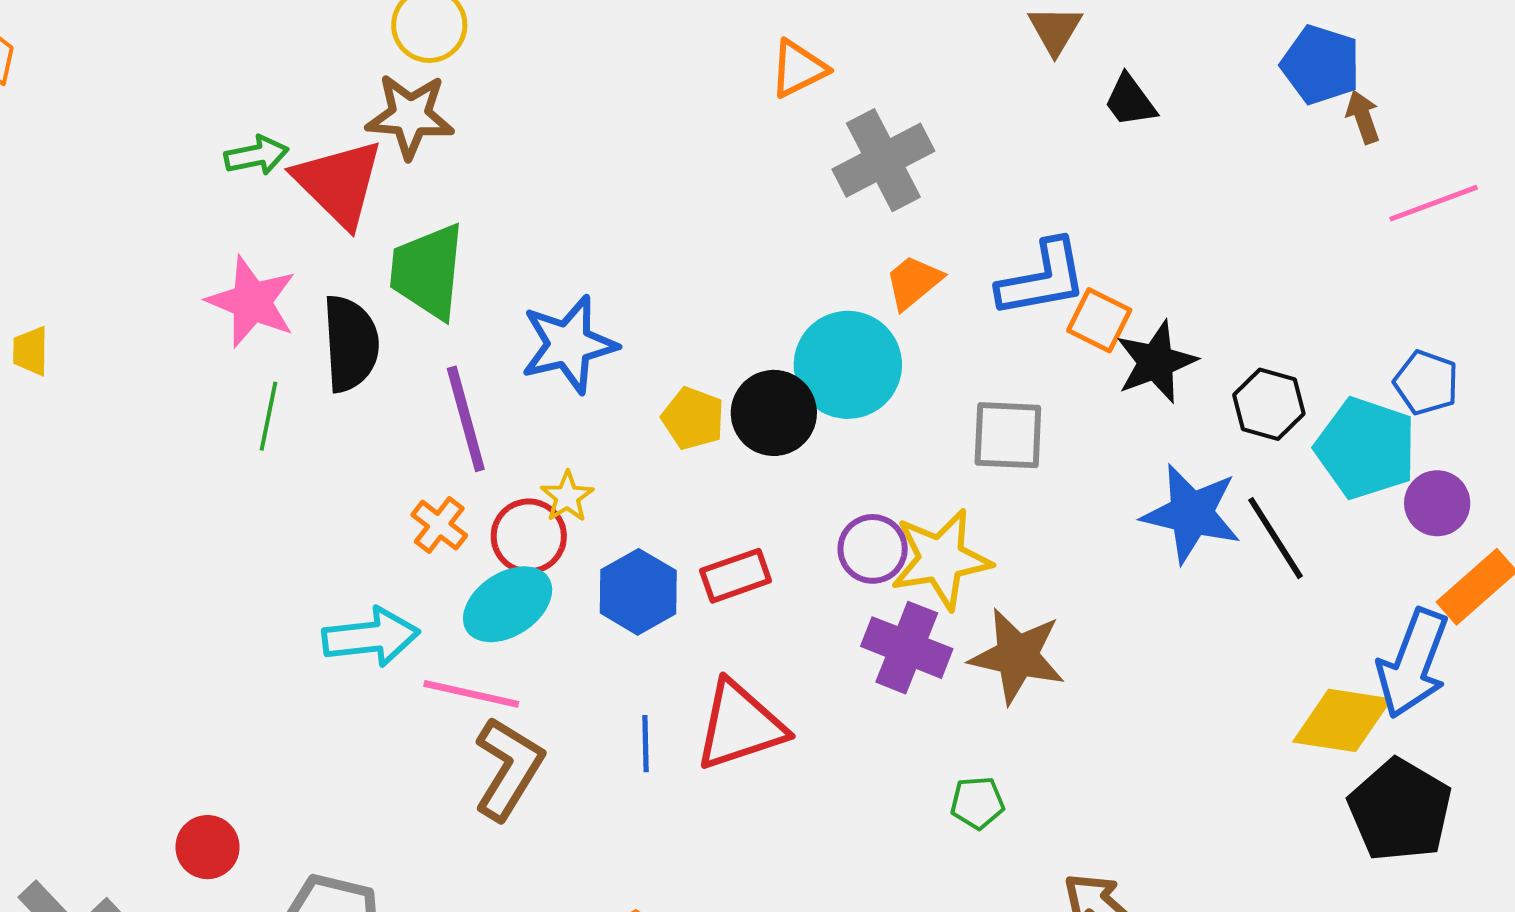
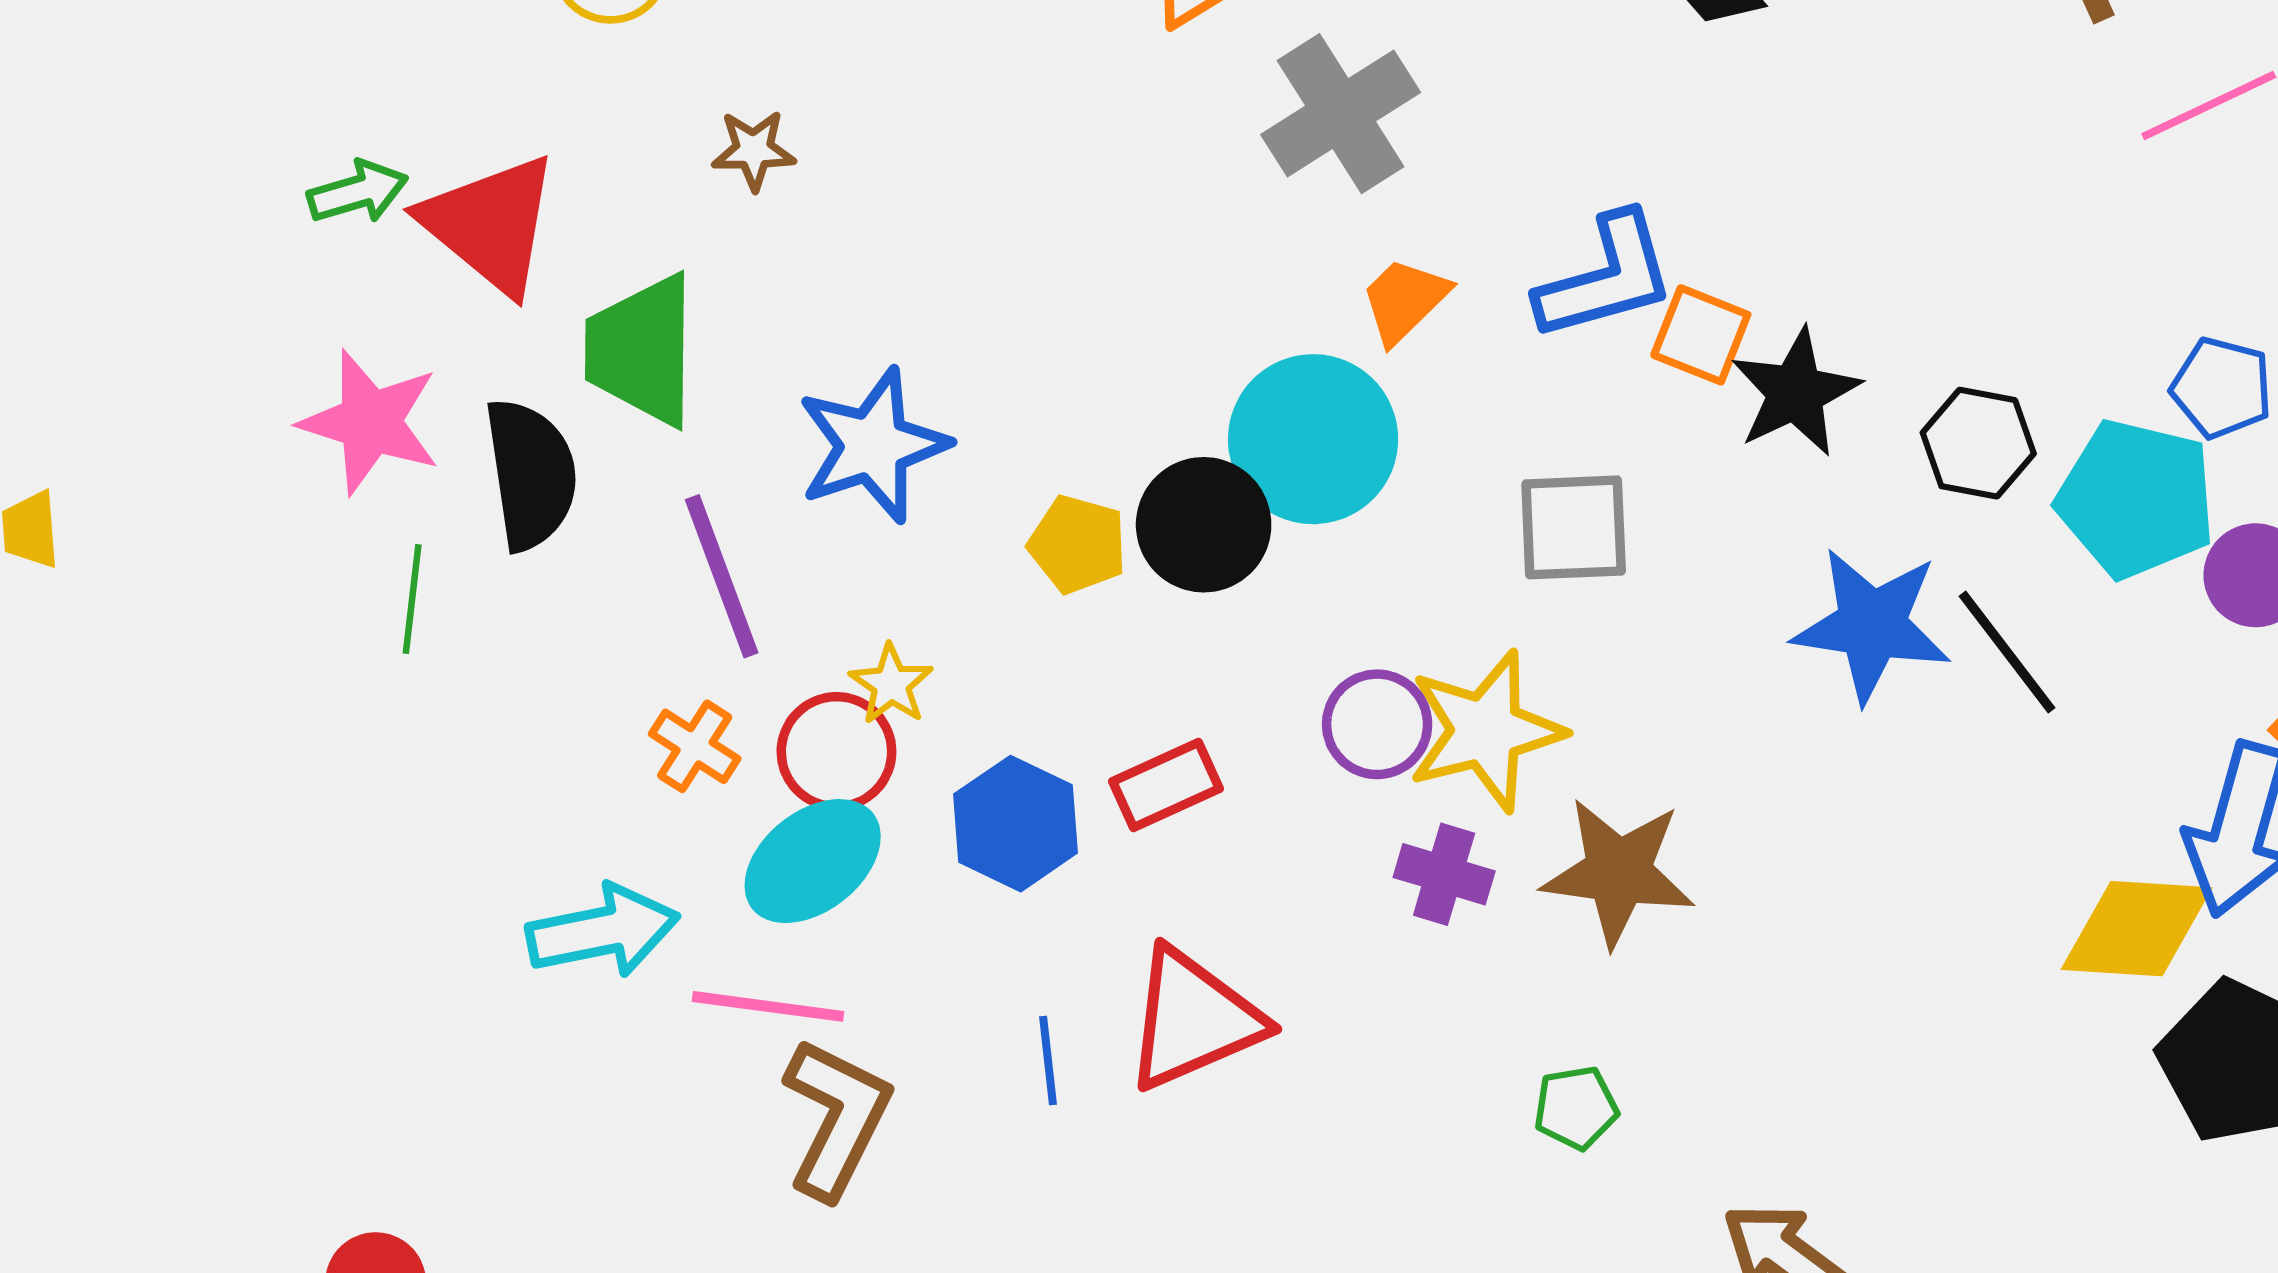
brown star: (410, 116) -> (754, 150), moved, size x0.6
purple cross: (907, 648) -> (1444, 874), size x0.7

